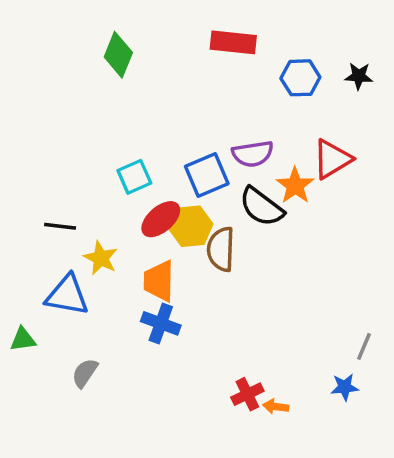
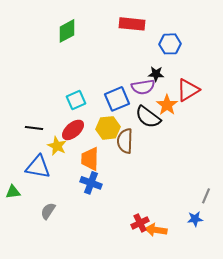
green diamond: (118, 55) -> (67, 31), turned 40
black star: (359, 76) -> (156, 74), moved
red ellipse: (161, 219) -> (73, 130), moved
orange arrow: (276, 407) -> (156, 230), size x1.5

